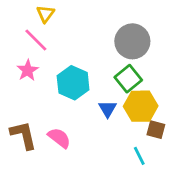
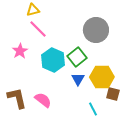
yellow triangle: (46, 14) -> (33, 10), turned 40
pink line: (36, 40) -> (38, 29), moved
green square: (128, 79) -> (77, 57), moved
cyan line: (139, 156) -> (93, 109), moved

